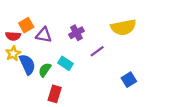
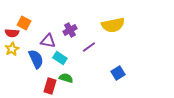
orange square: (26, 25) -> (24, 23), turned -32
purple triangle: (44, 35) -> (48, 41), moved
blue semicircle: (27, 64) -> (36, 59), moved
green semicircle: (45, 70) -> (66, 78), moved, turned 72

